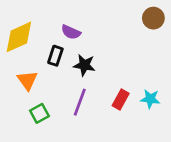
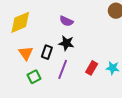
purple semicircle: (71, 32) -> (66, 21), moved
black rectangle: (55, 56) -> (47, 52), moved

